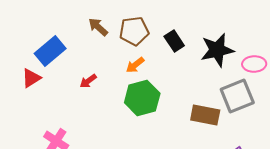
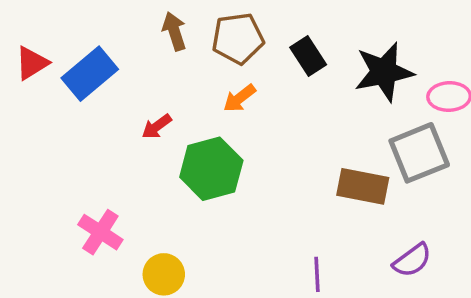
brown arrow: (98, 27) -> (174, 31), turned 30
red triangle: (31, 78) -> (32, 63), moved
green hexagon: (142, 98) -> (211, 169), moved

